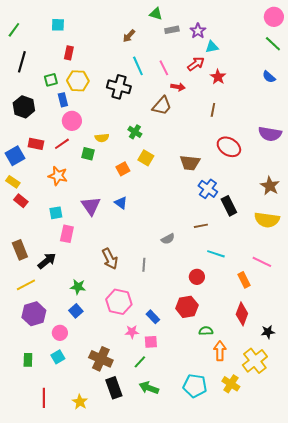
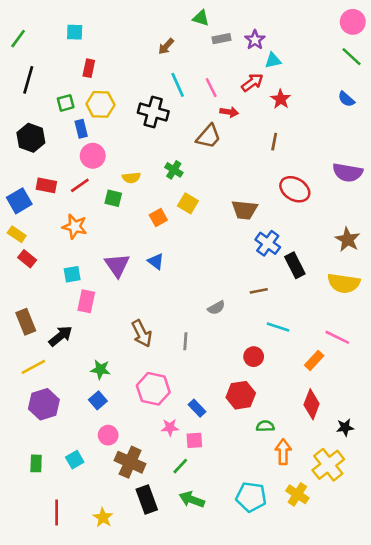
orange rectangle: (244, 280) -> (314, 360), turned 70
pink circle: (60, 333) -> (108, 435), moved

